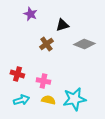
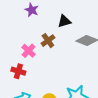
pink cross: (43, 81) -> (29, 51), moved, turned 32

